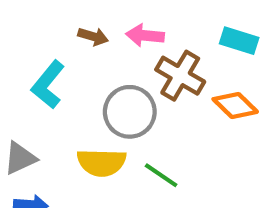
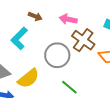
brown arrow: (93, 36) -> (35, 16), moved
yellow semicircle: (102, 162) -> (28, 78), moved, turned -45

